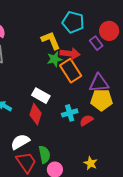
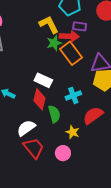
purple rectangle: (96, 43) -> (80, 26), moved, turned -40
red semicircle: (86, 120) -> (93, 115), moved, size x1.5
green semicircle: (44, 155) -> (54, 114), moved
yellow star: (90, 163) -> (73, 132), moved

